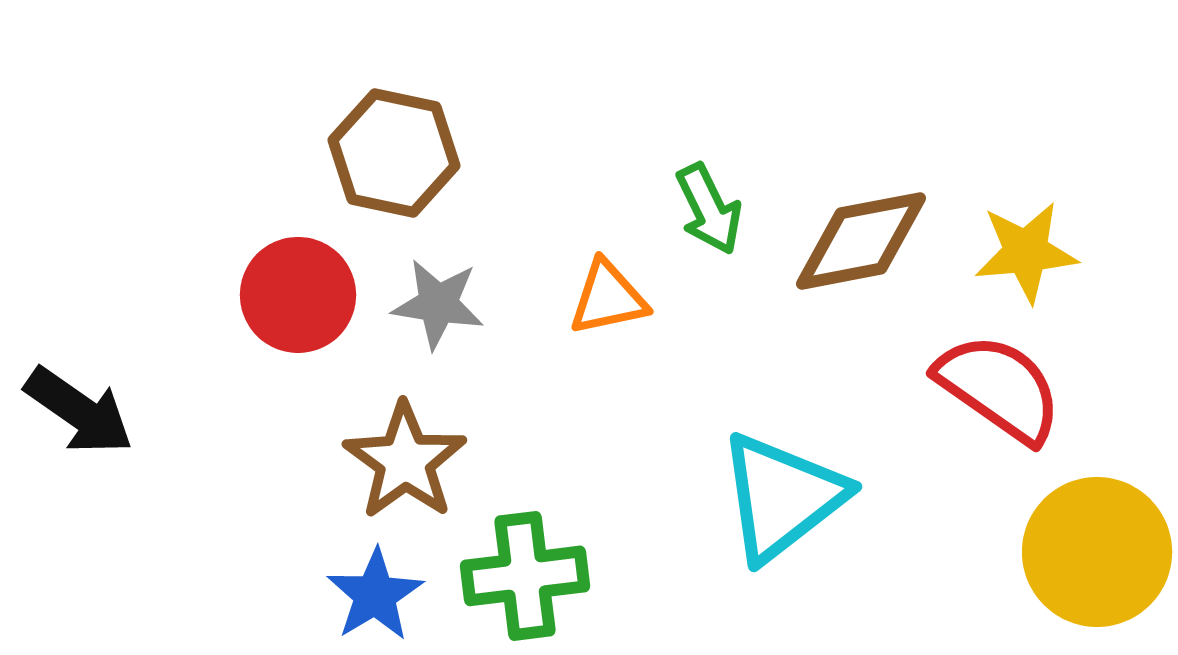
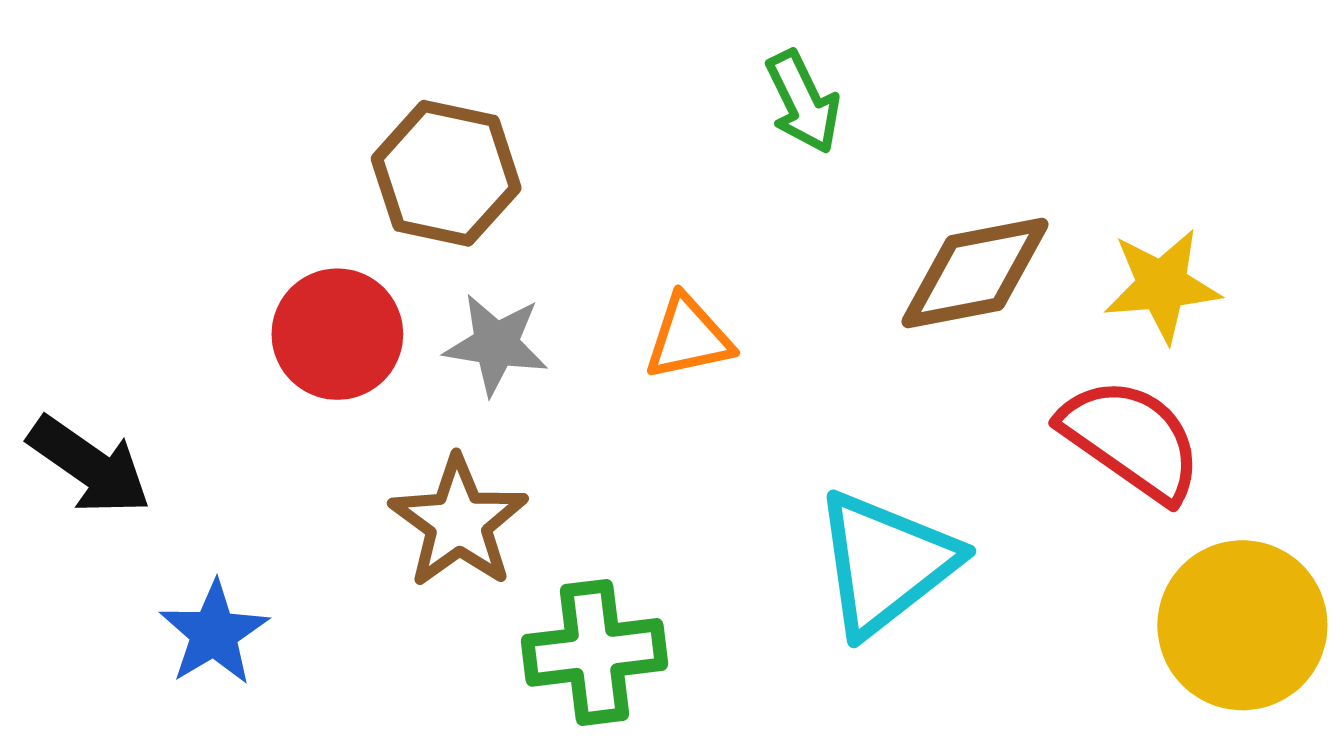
green arrow: (709, 209) -> (803, 102), moved
blue star: (375, 595) -> (214, 633), moved

